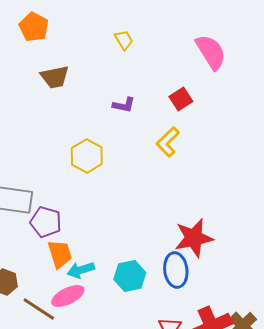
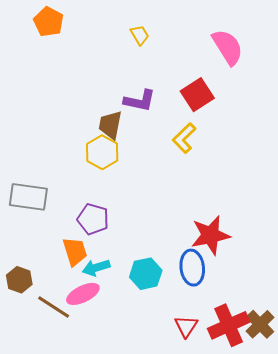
brown trapezoid: (55, 77) -> (110, 125), moved, turned 112
red square: (181, 99) -> (197, 95), size x1.4
purple L-shape: (124, 105) -> (140, 101), size x1.4
purple pentagon: (46, 222) -> (93, 219), moved

